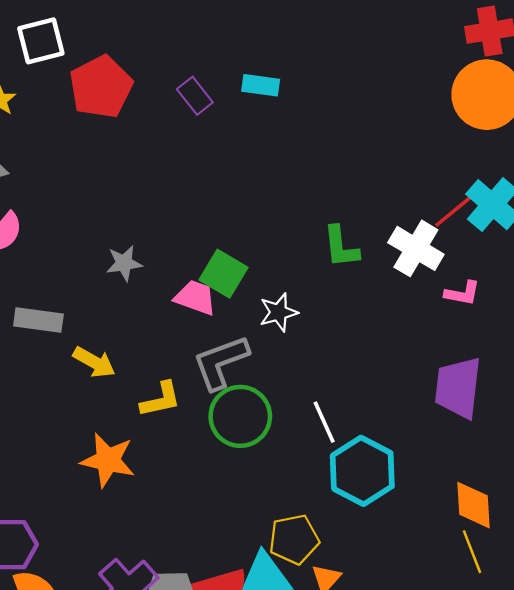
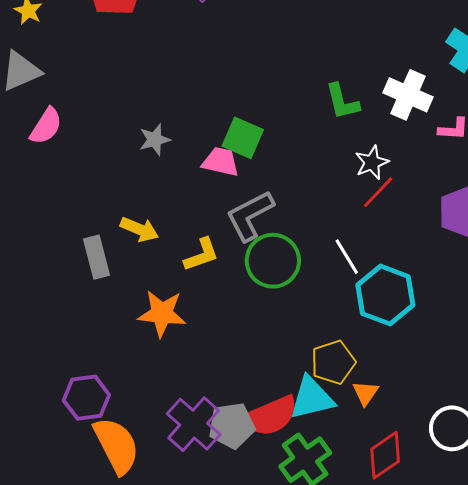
red line: (453, 212) -> (378, 192), moved
white star: (278, 312) -> (372, 162), moved
gray rectangle: (38, 320) -> (97, 257), moved, turned 75

